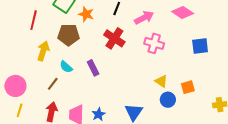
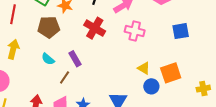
yellow arrow: (43, 51) -> (13, 49), moved
brown line: (53, 84) -> (65, 77), moved
orange square: (188, 87) -> (171, 73), size x1.5

